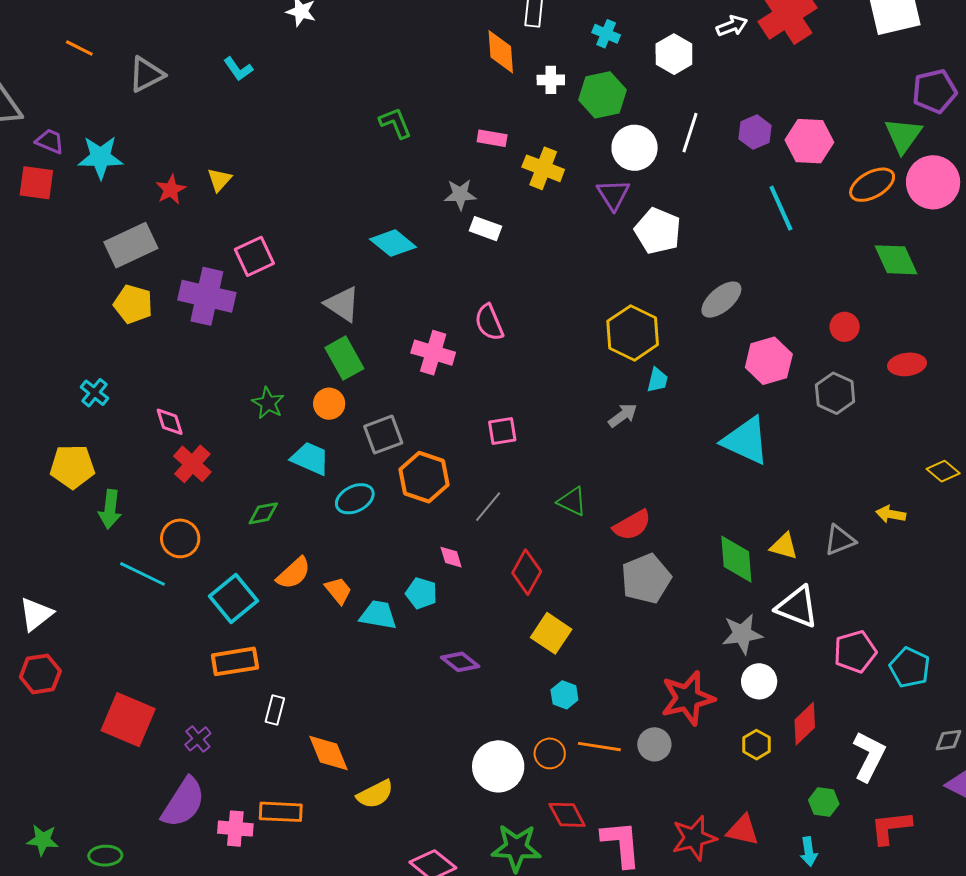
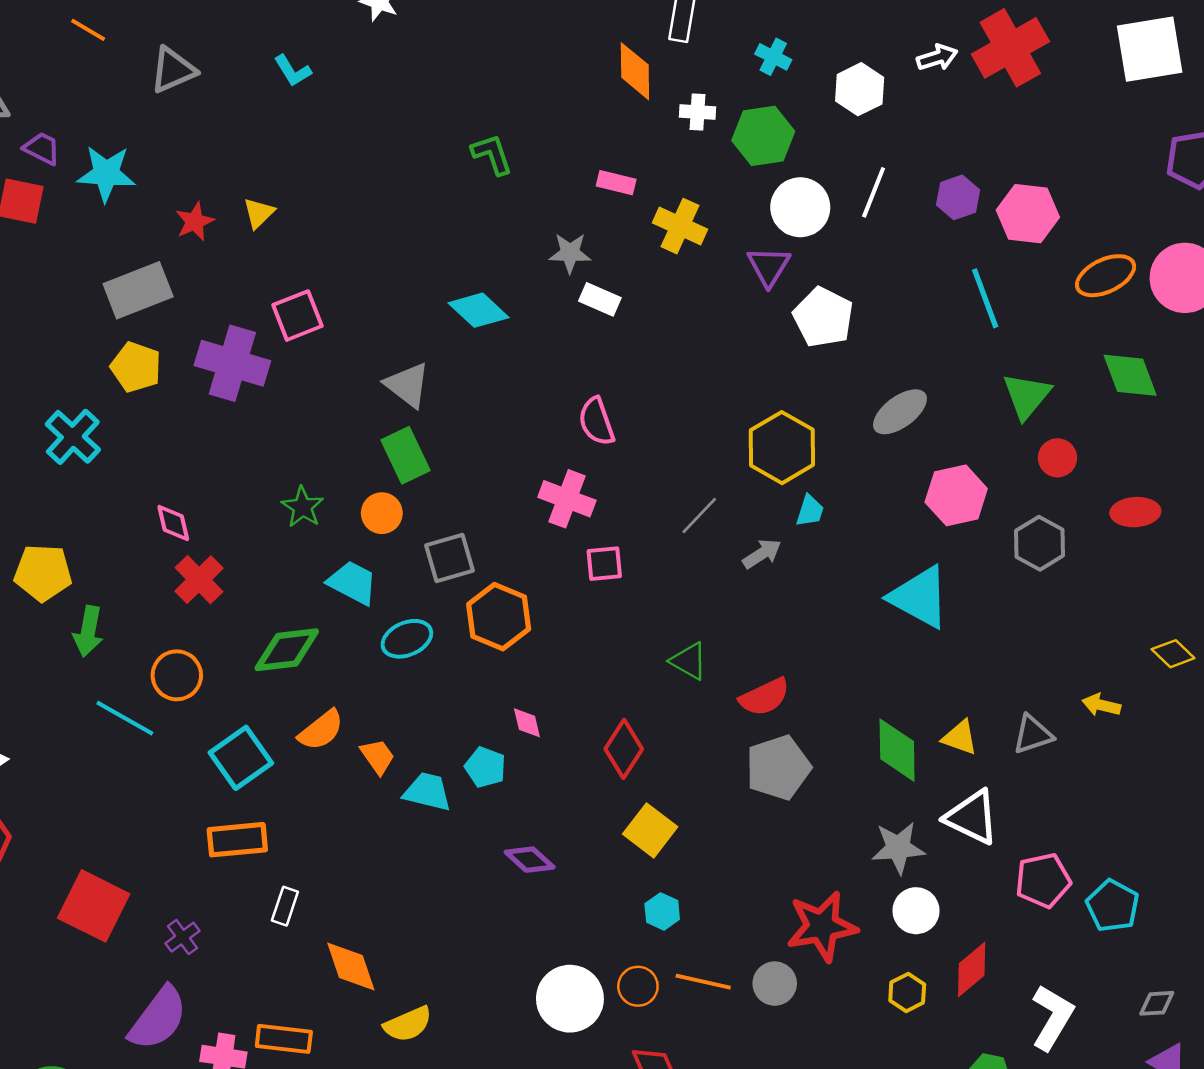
green triangle: (903, 135) -> (1027, 396), moved
pink cross: (433, 353) -> (567, 499), moved
cyan cross: (95, 393) -> (73, 437), moved, size x1.5
gray line: (488, 507) -> (699, 516), moved
green diamond: (263, 513) -> (287, 650), size x1.6

